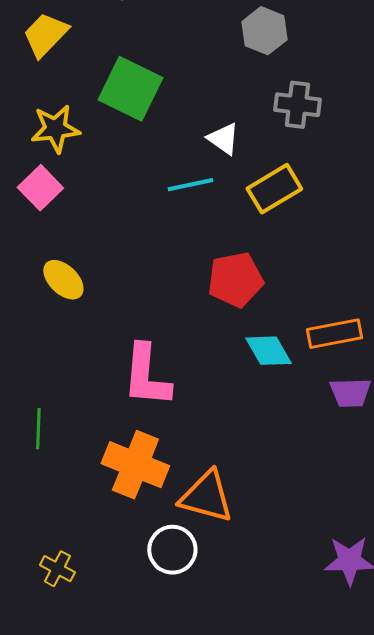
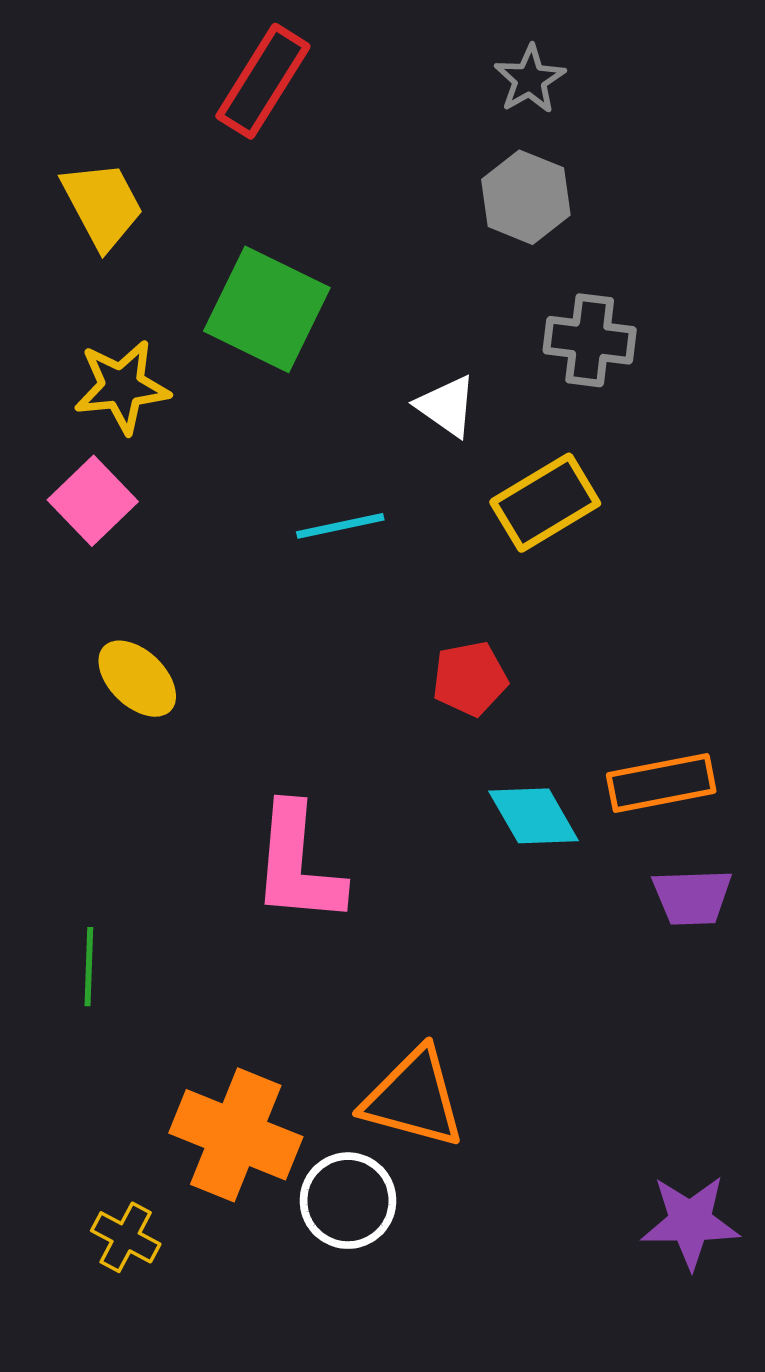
yellow trapezoid: (45, 35) -> (102, 205), turned 108
cyan line: (190, 185) -> (340, 526), moved
red pentagon: (235, 280) -> (470, 679), size x0.7
orange cross: (135, 465) -> (236, 1135), moved

